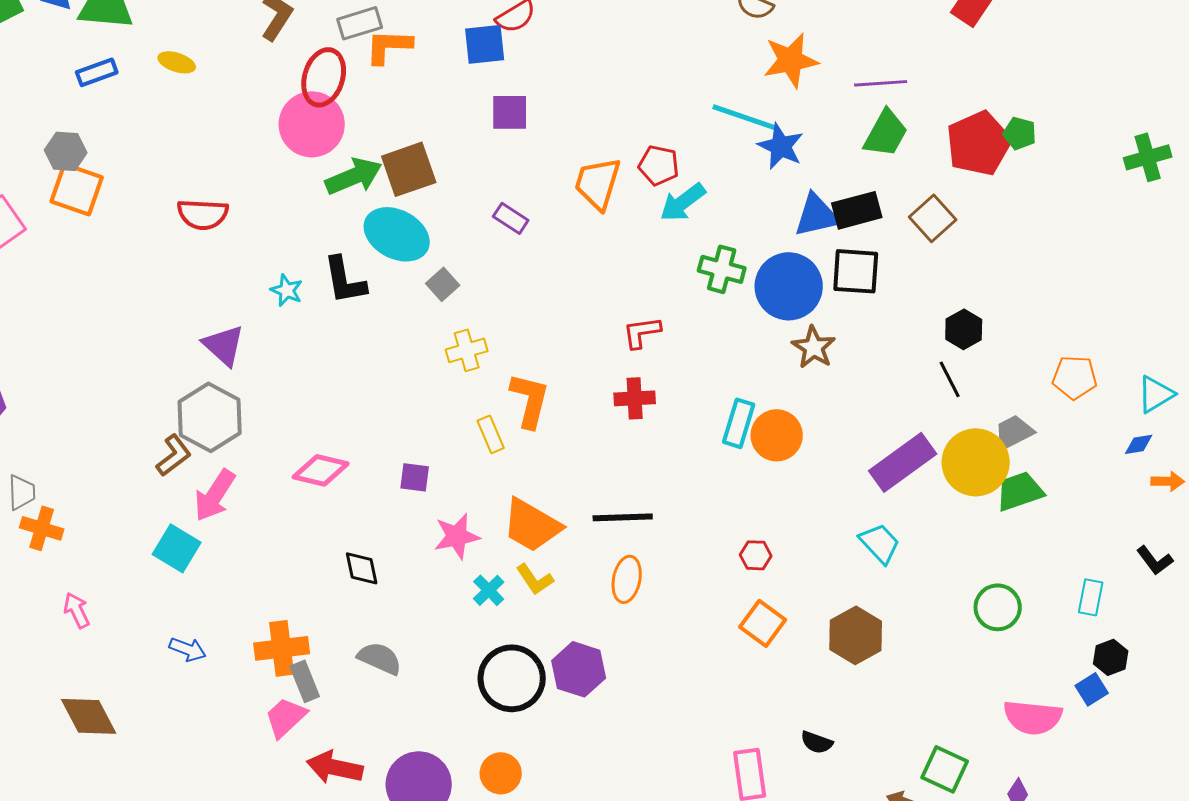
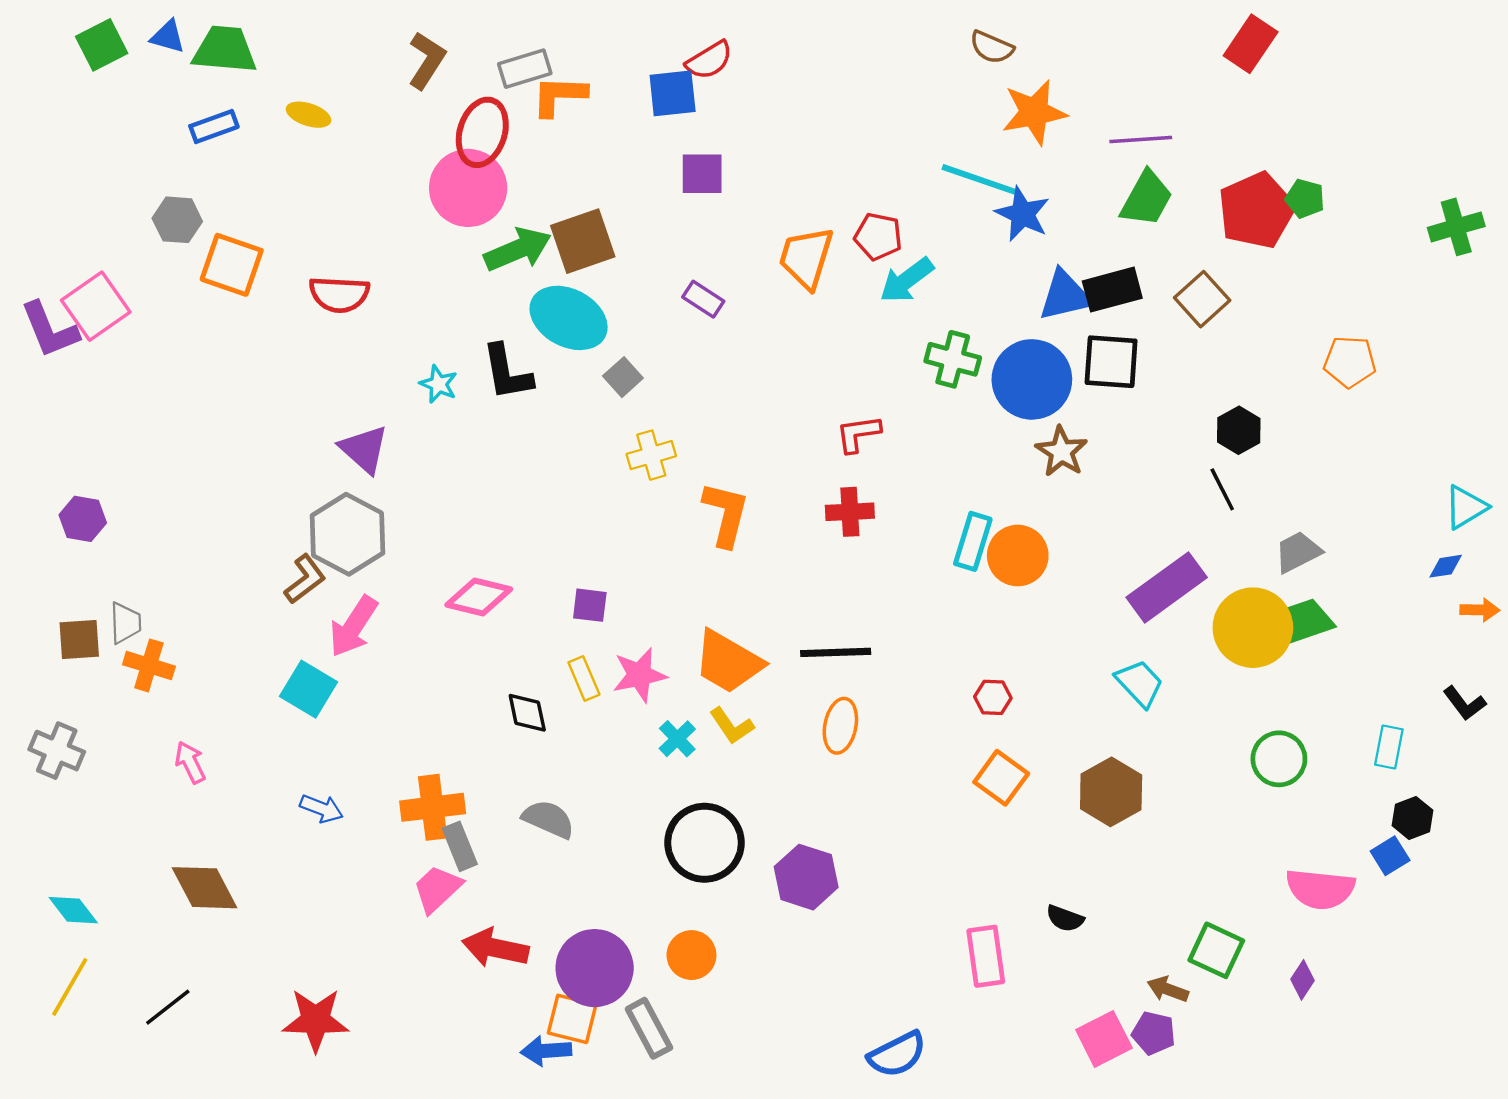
orange square: (77, 189) -> (232, 265), moved
orange pentagon: (1075, 377) -> (1350, 362), moved
yellow rectangle: (491, 434) -> (584, 678), moved
yellow circle: (976, 462) -> (1253, 628), moved
purple hexagon: (579, 669) -> (806, 877), moved

